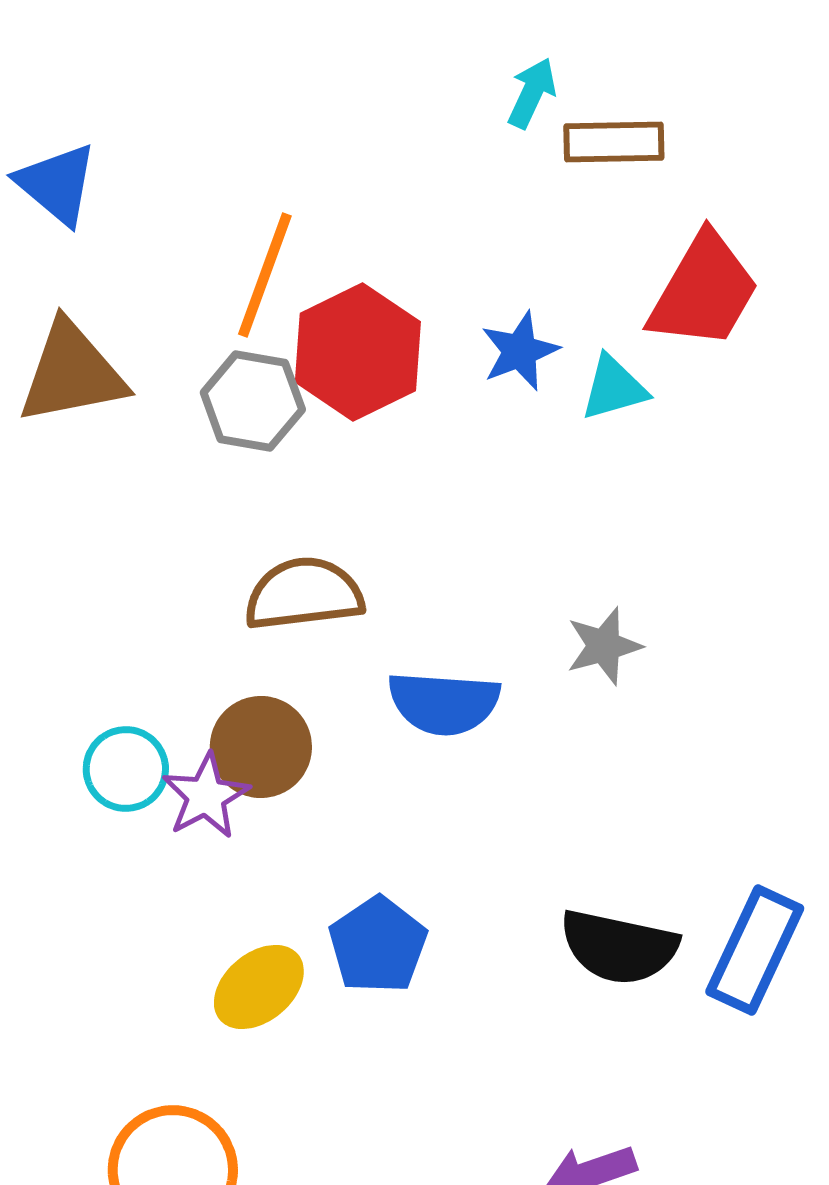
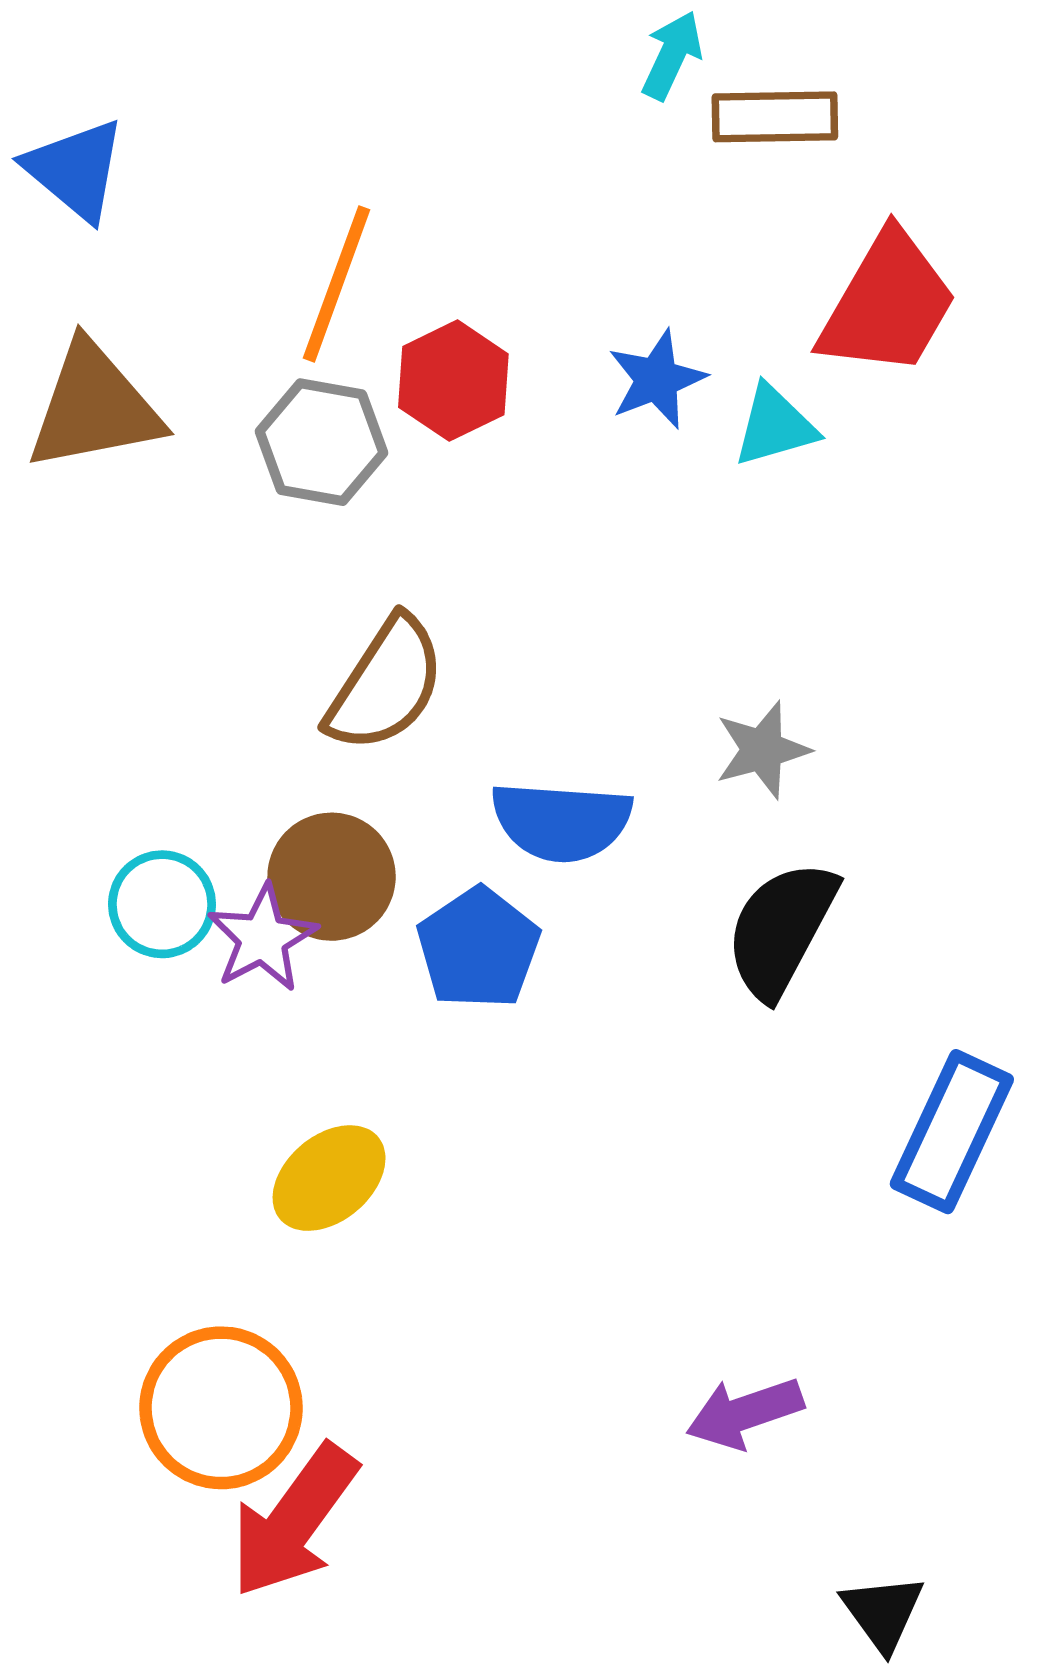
red hexagon: (358, 352) -> (453, 381), size x0.7
brown semicircle: (304, 594) -> (386, 685), turned 130
blue pentagon: (378, 945) -> (478, 948), moved
black semicircle: (619, 947) -> (781, 929), moved, turned 106

